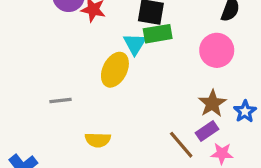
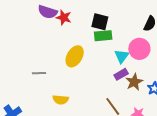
cyan triangle: (135, 44) -> (122, 56), moved
purple rectangle: (207, 131) -> (121, 74), moved

